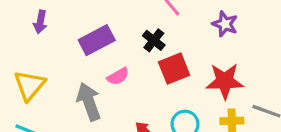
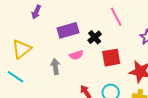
black cross: (154, 40) -> (95, 37), moved
gray arrow: (89, 102) -> (55, 67), size x0.7

